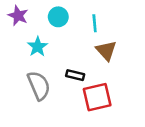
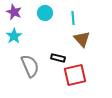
cyan star: (38, 47) -> (14, 36), moved

